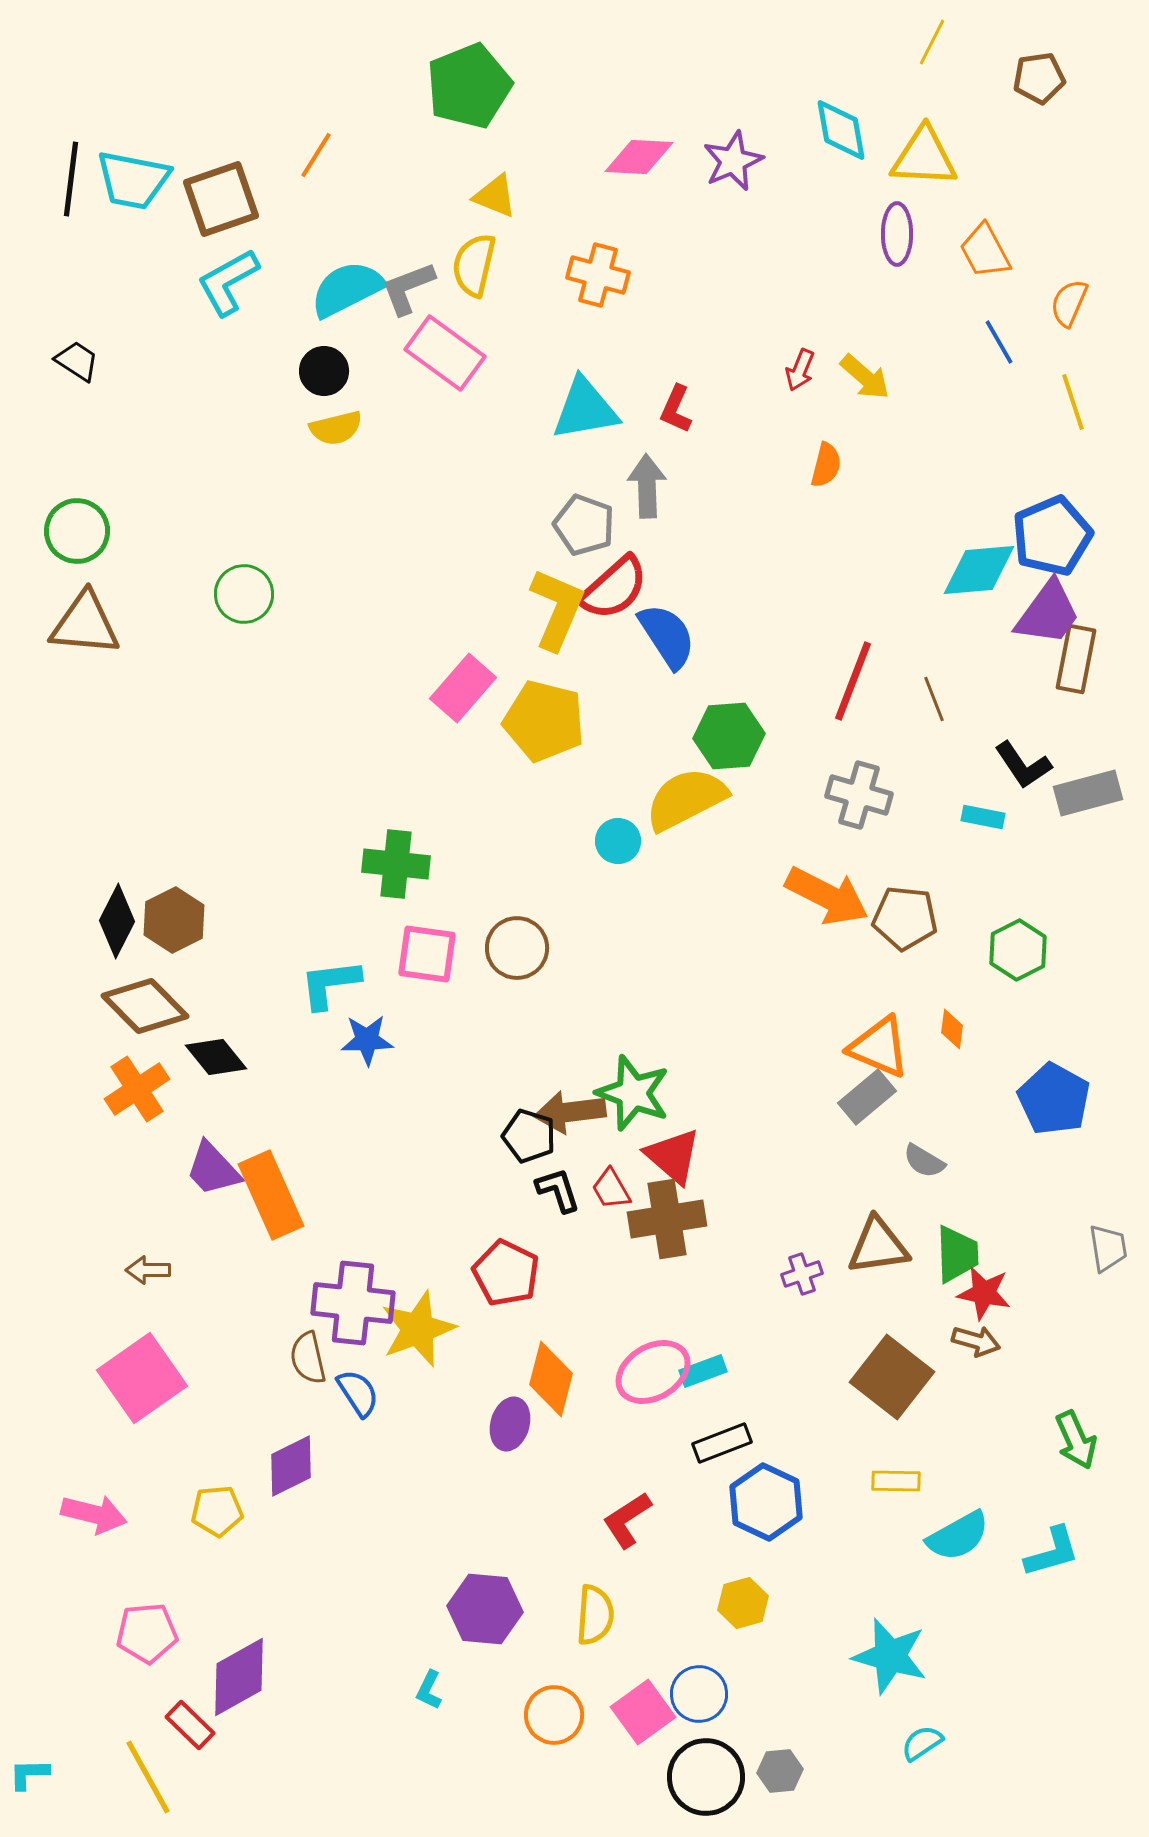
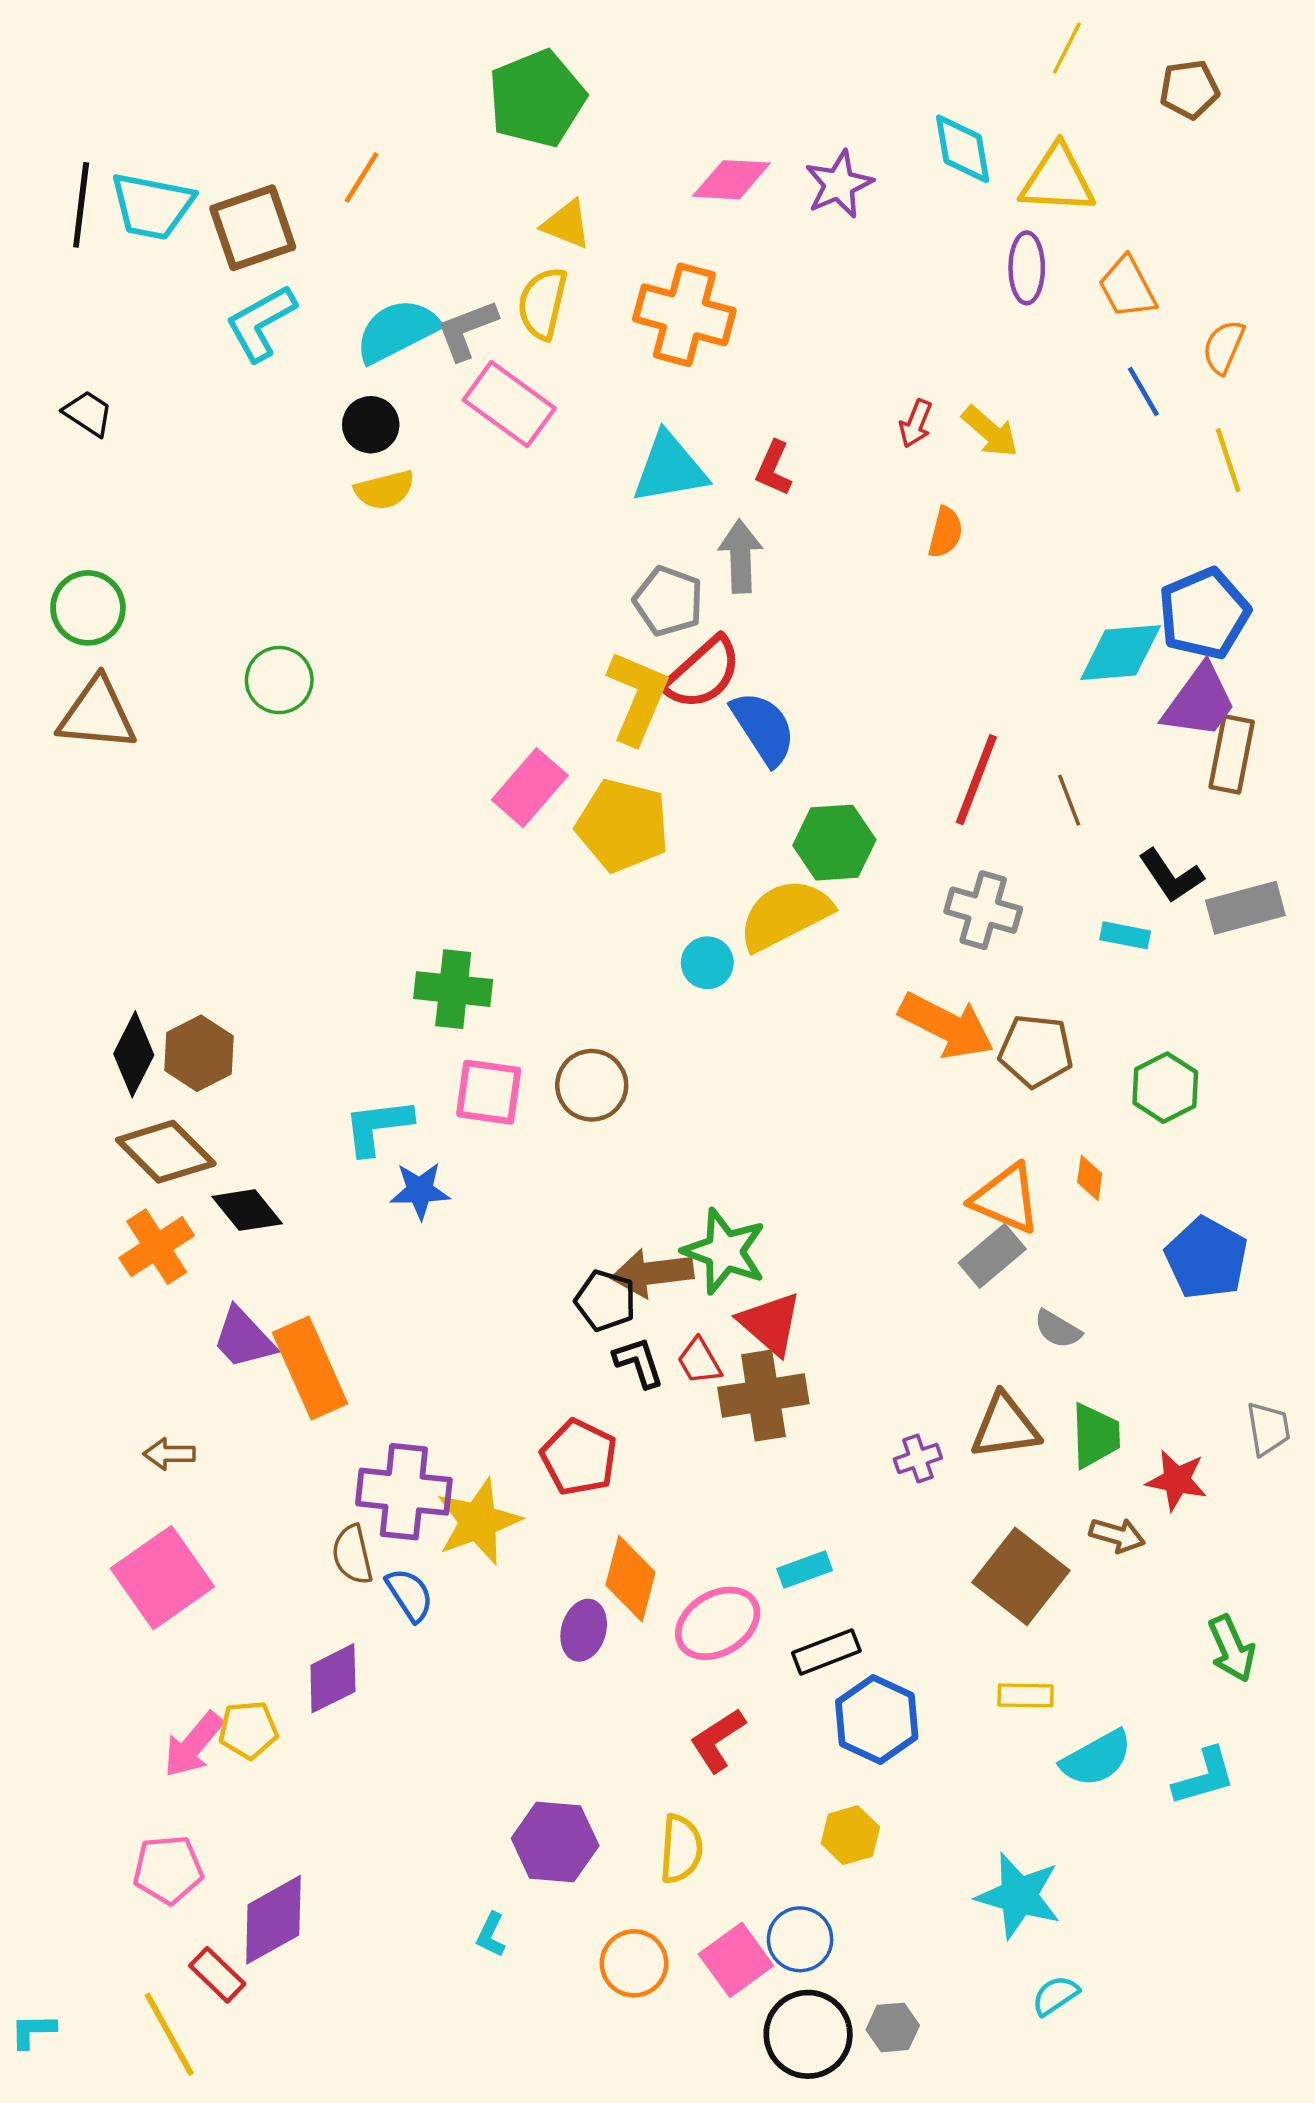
orange cross: (598, 275) -> (684, 315), size x1.4
red star: (984, 1293) -> (1177, 1480), moved
pink ellipse: (653, 1372) -> (718, 1623), moved
pink arrow: (94, 1514) -> (193, 1745), moved, turned 116

